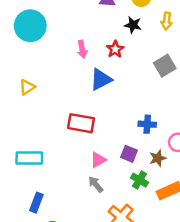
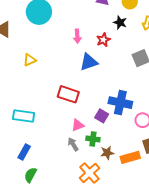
blue cross: (147, 124) -> (120, 103), size x1.6
purple square: (129, 154) -> (102, 116), moved
brown star: (158, 158) -> (107, 153), moved
green cross: (139, 180) -> (93, 139), moved, turned -32

